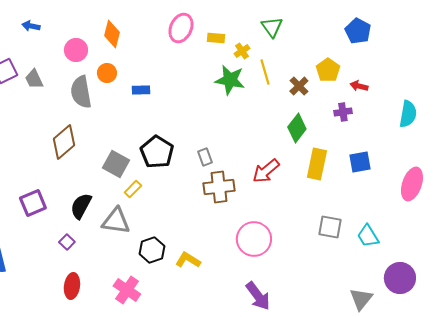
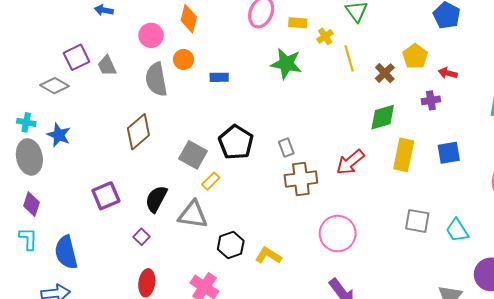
green star: (230, 80) -> (286, 64), moved
green diamond: (297, 128) -> (383, 117), turned 36

